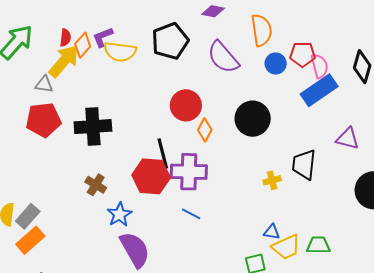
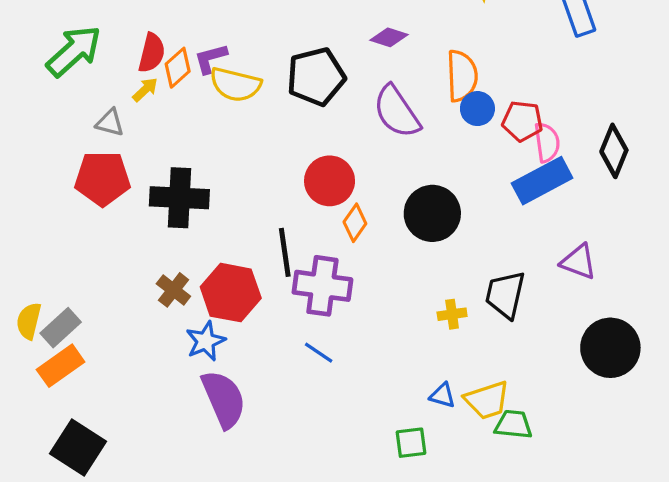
red semicircle: (65, 38) -> (152, 53), size x1.4
yellow arrow: (64, 61) -> (145, 90), size x0.5
blue circle: (276, 64) -> (477, 109), moved
red hexagon: (151, 176) -> (231, 293), moved
yellow trapezoid: (286, 247) -> (487, 400), moved

